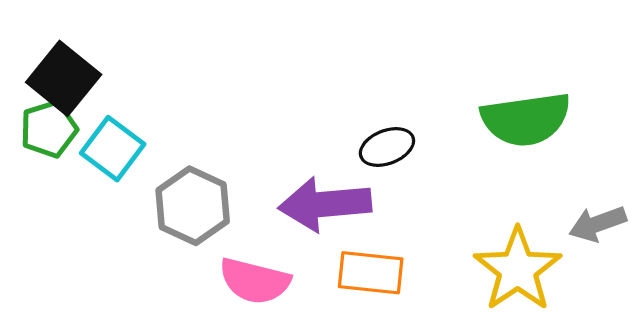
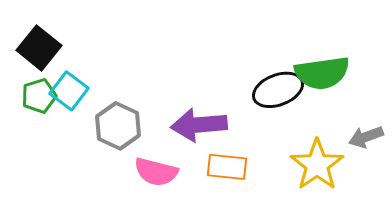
green pentagon: (49, 129) -> (39, 96), moved
black ellipse: (387, 147) -> (278, 90), moved, size x1.5

